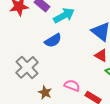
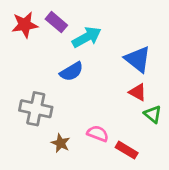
gray cross: (27, 67) -> (36, 109), turned -35

